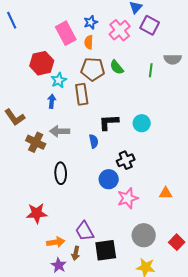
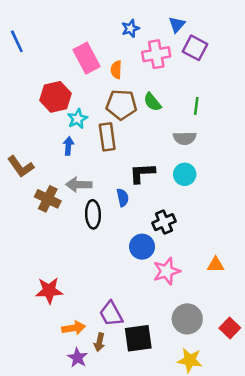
blue star: (91, 22) -> (130, 28), moved
pink cross: (120, 30) -> (156, 54), turned 30
gray semicircle: (173, 59) -> (185, 138), moved
black ellipse: (61, 173) -> (93, 214), moved

